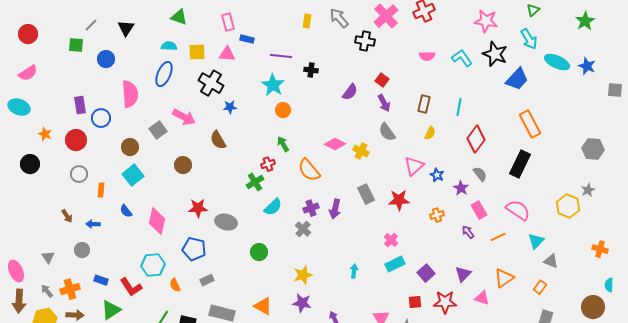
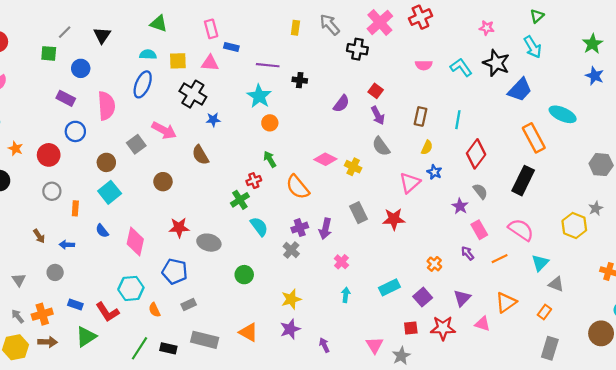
pink star: (486, 21) -> (487, 28), size x0.6
green star: (585, 21) -> (593, 44), moved
cyan ellipse: (557, 62) -> (563, 114), moved
purple rectangle: (80, 105) -> (66, 98), moved, turned -54
blue star: (437, 175) -> (434, 172), moved
cyan semicircle: (273, 207) -> (259, 227), turned -84
orange cross: (437, 215) -> (434, 264), moved, turned -32
pink cross: (391, 240) -> (341, 262), moved
purple star: (302, 303) -> (290, 329), turned -30

